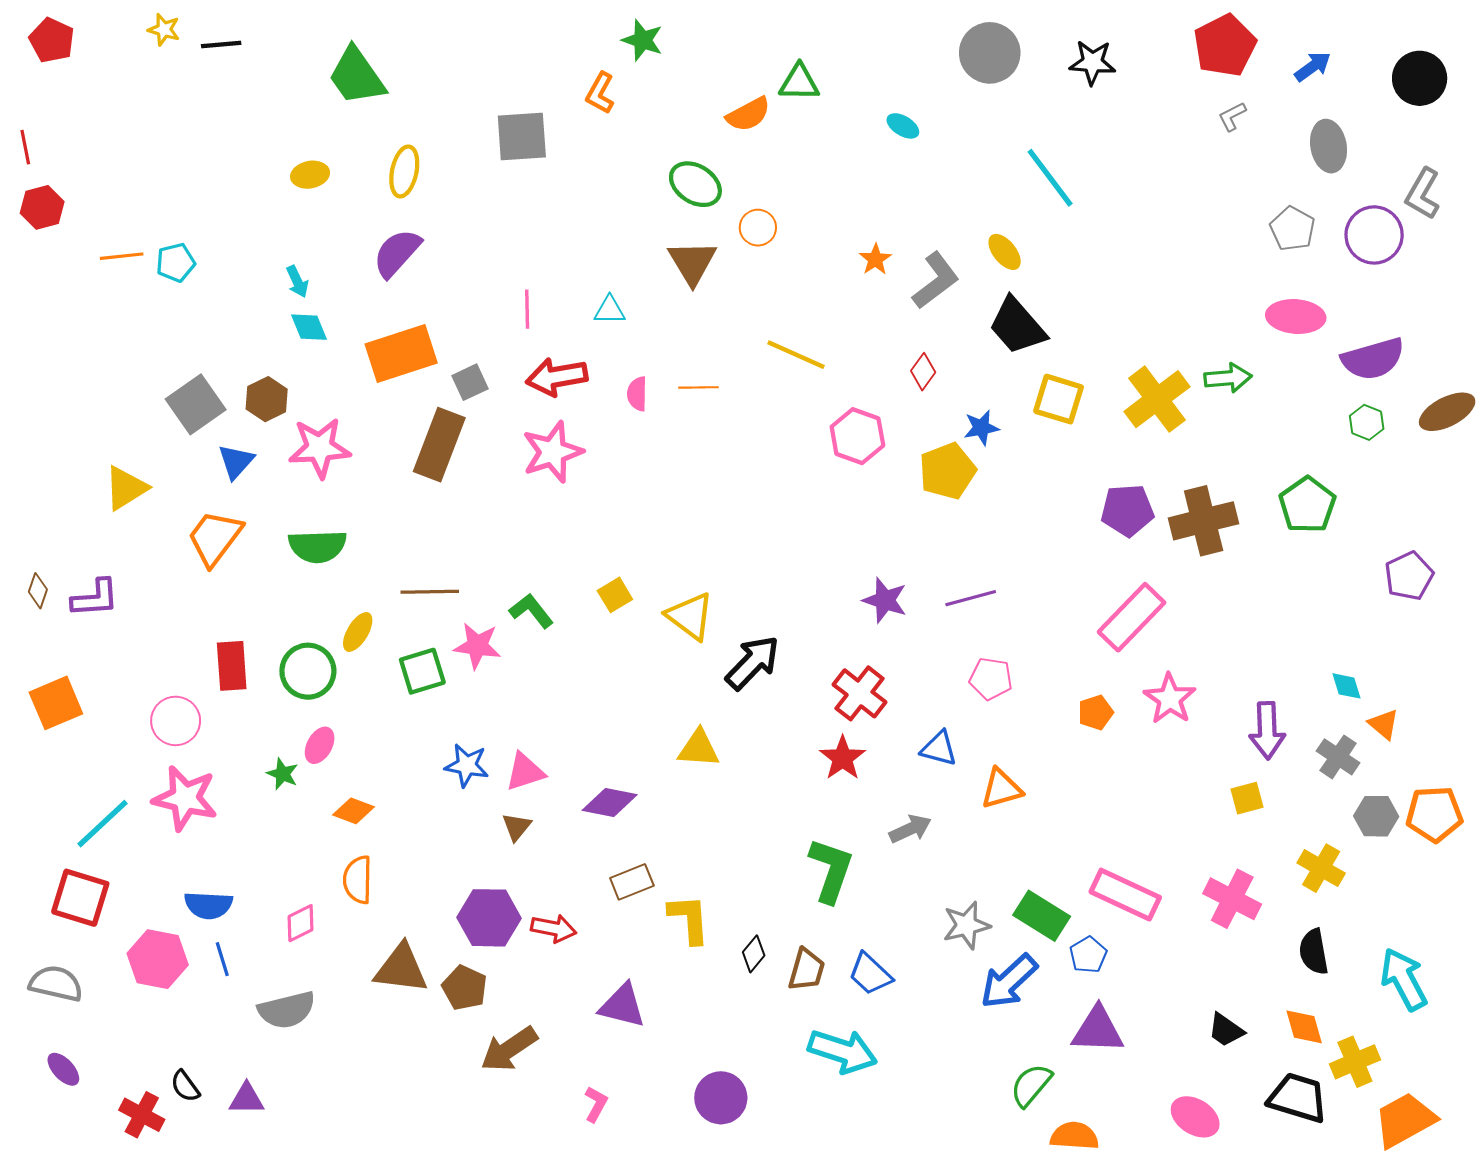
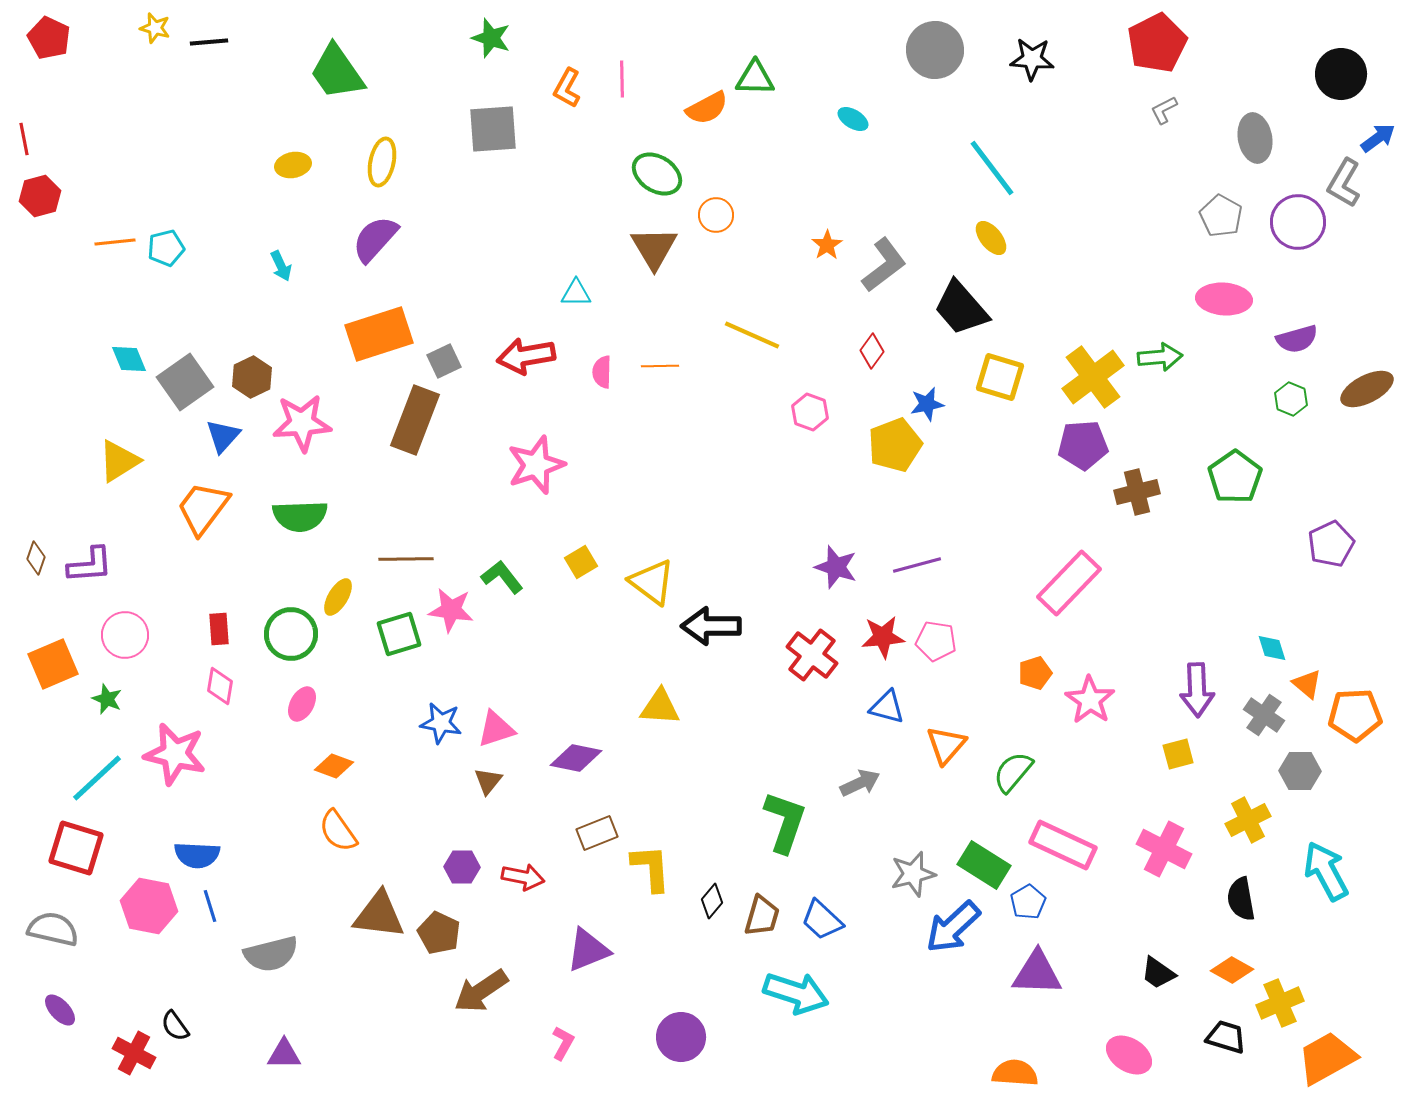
green star: (642, 40) -> (491, 38), moved
blue arrow: (1313, 67) -> (1378, 138), moved
yellow ellipse: (1005, 252) -> (991, 238), moved
pink line: (527, 309) -> (622, 79), moved
cyan diamond: (309, 327) -> (129, 359), moved
purple semicircle: (1373, 359) -> (1297, 339), size x0.7
pink hexagon: (857, 436) -> (810, 412), size x0.7
pink star: (552, 452) -> (536, 465), moved
purple pentagon: (1127, 510) -> (1083, 445), moved
brown cross: (1204, 521) -> (1137, 492), size x0.7
black arrow: (753, 663) -> (711, 626), turned -134
red rectangle: (232, 666) -> (219, 629), size x0.7
pink star: (1170, 699) -> (1090, 700), moved
pink circle: (176, 721) -> (125, 635), moved
red star: (843, 758) -> (883, 637), moved, turned 30
green star: (283, 774) -> (107, 699), moved
orange triangle: (1001, 789) -> (946, 745), turned -33
orange pentagon: (1434, 814) -> (1355, 715), moved
yellow cross: (1321, 868) -> (1248, 820), turned 33
orange semicircle: (358, 880) -> (338, 831), turned -36
purple hexagon: (489, 918) -> (462, 867), size x0.6
pink diamond: (301, 923) -> (220, 686), moved, turned -54
cyan arrow: (1404, 979) -> (1326, 871), moved
purple triangle: (622, 1006) -> (588, 950), turned -36
orange diamond: (1304, 1027) -> (1232, 970), turned -45
green semicircle: (1031, 1085) -> (1013, 772), moved
black trapezoid: (1298, 1098) -> (1226, 1037), size x0.7
purple triangle: (247, 1099) -> (284, 1054), moved

